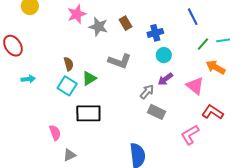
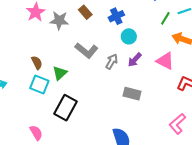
gray L-shape: (120, 61) -> (86, 50), turned 30
gray arrow: (147, 92) -> (112, 62), moved
black rectangle: (88, 113) -> (65, 108), turned -50
pink L-shape: (190, 135) -> (178, 124), moved

